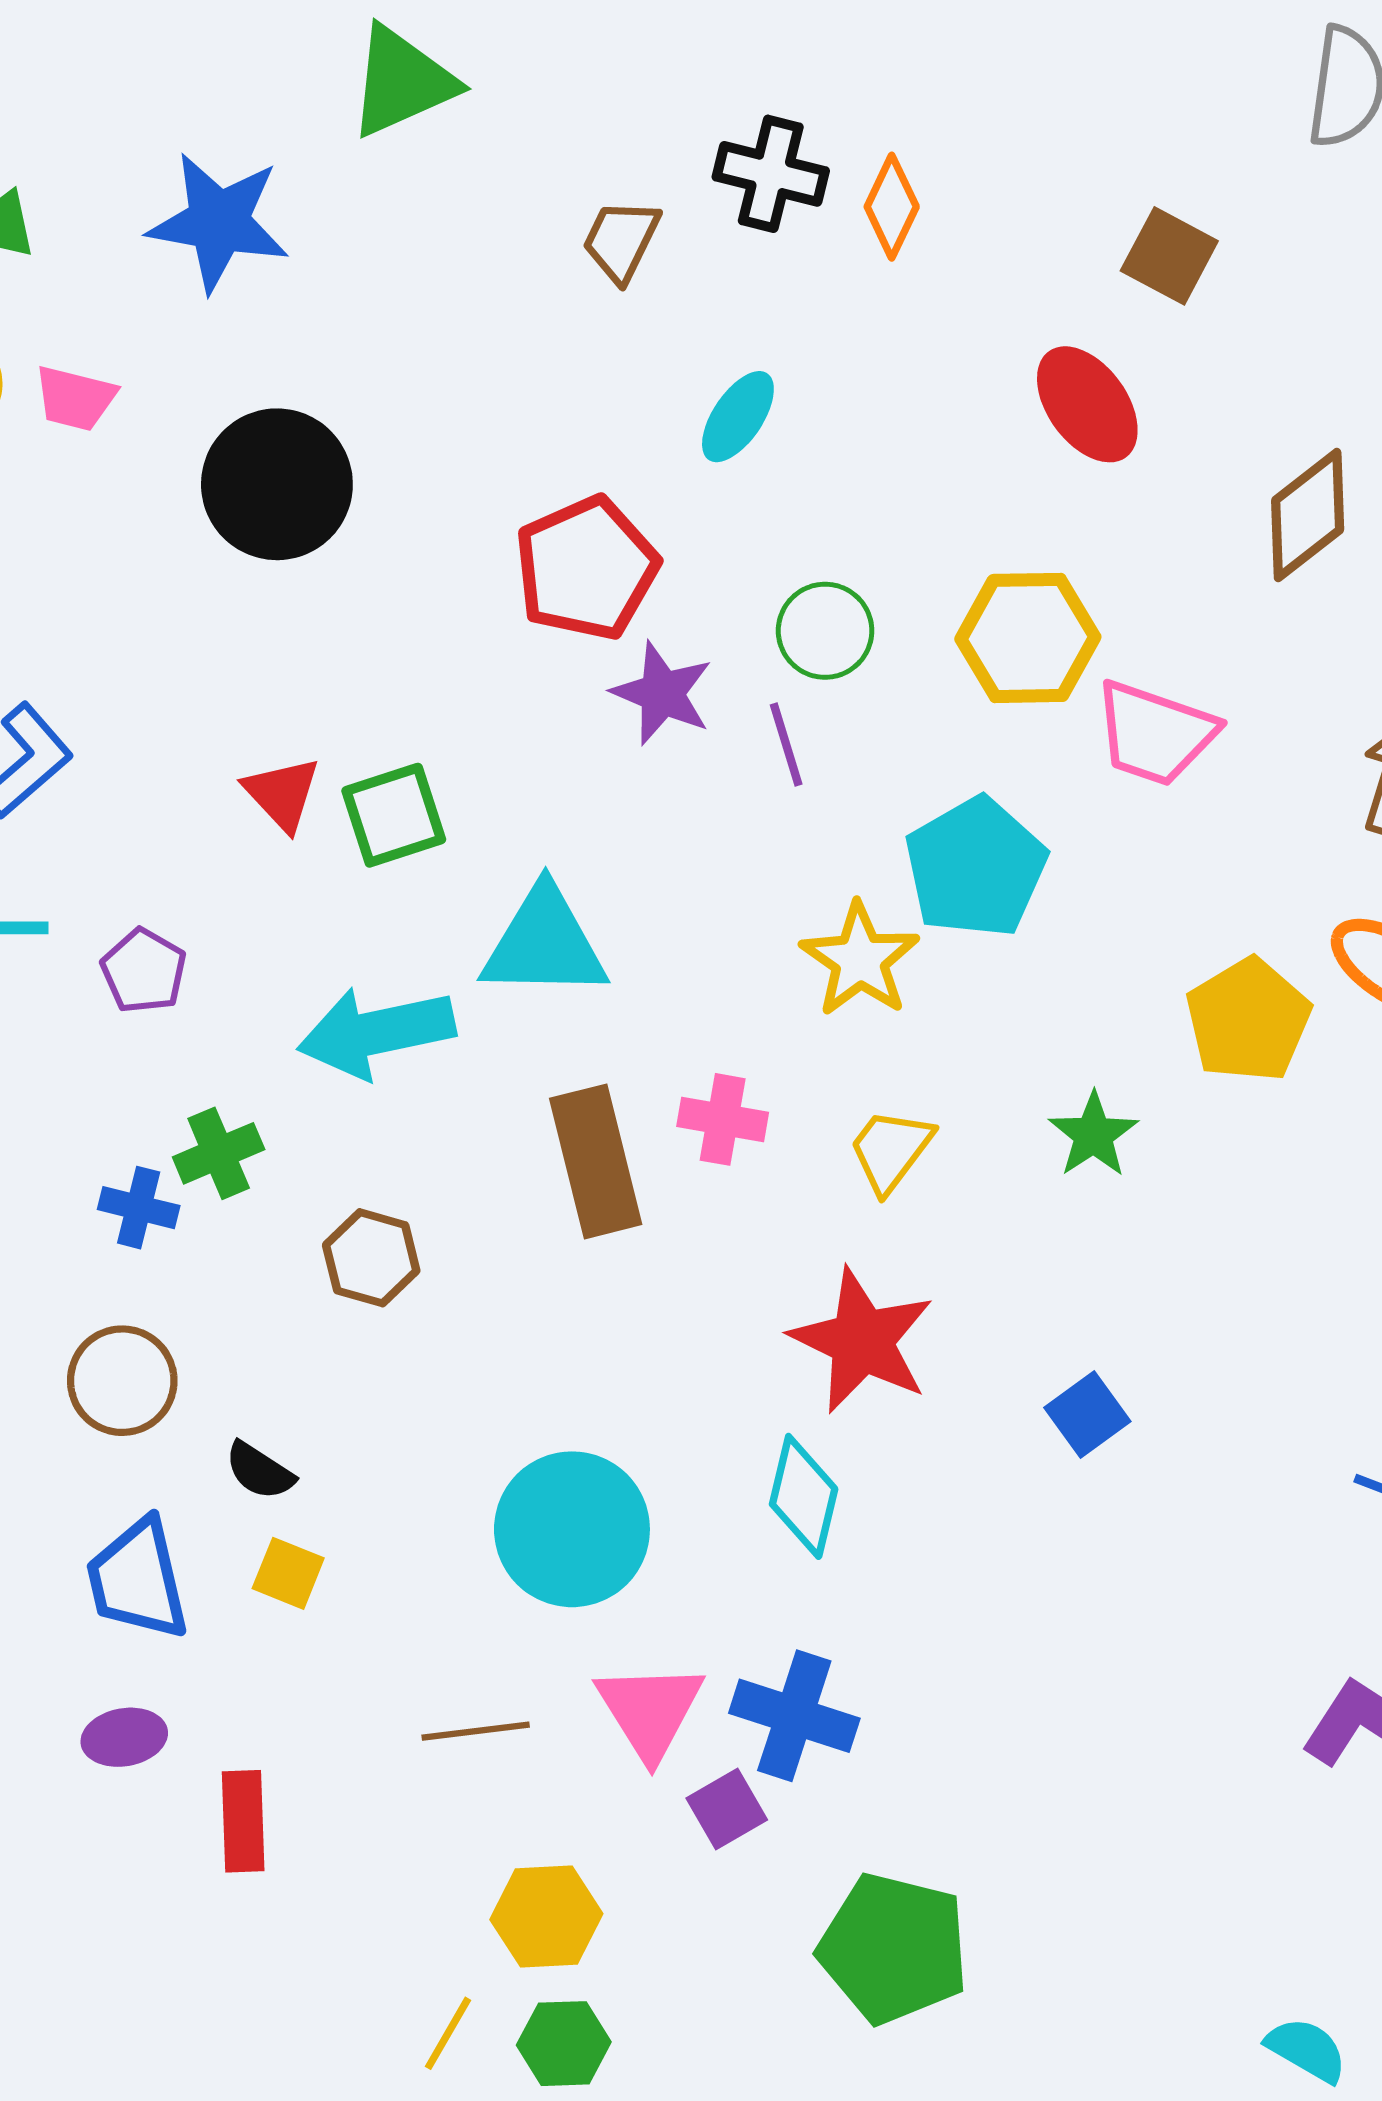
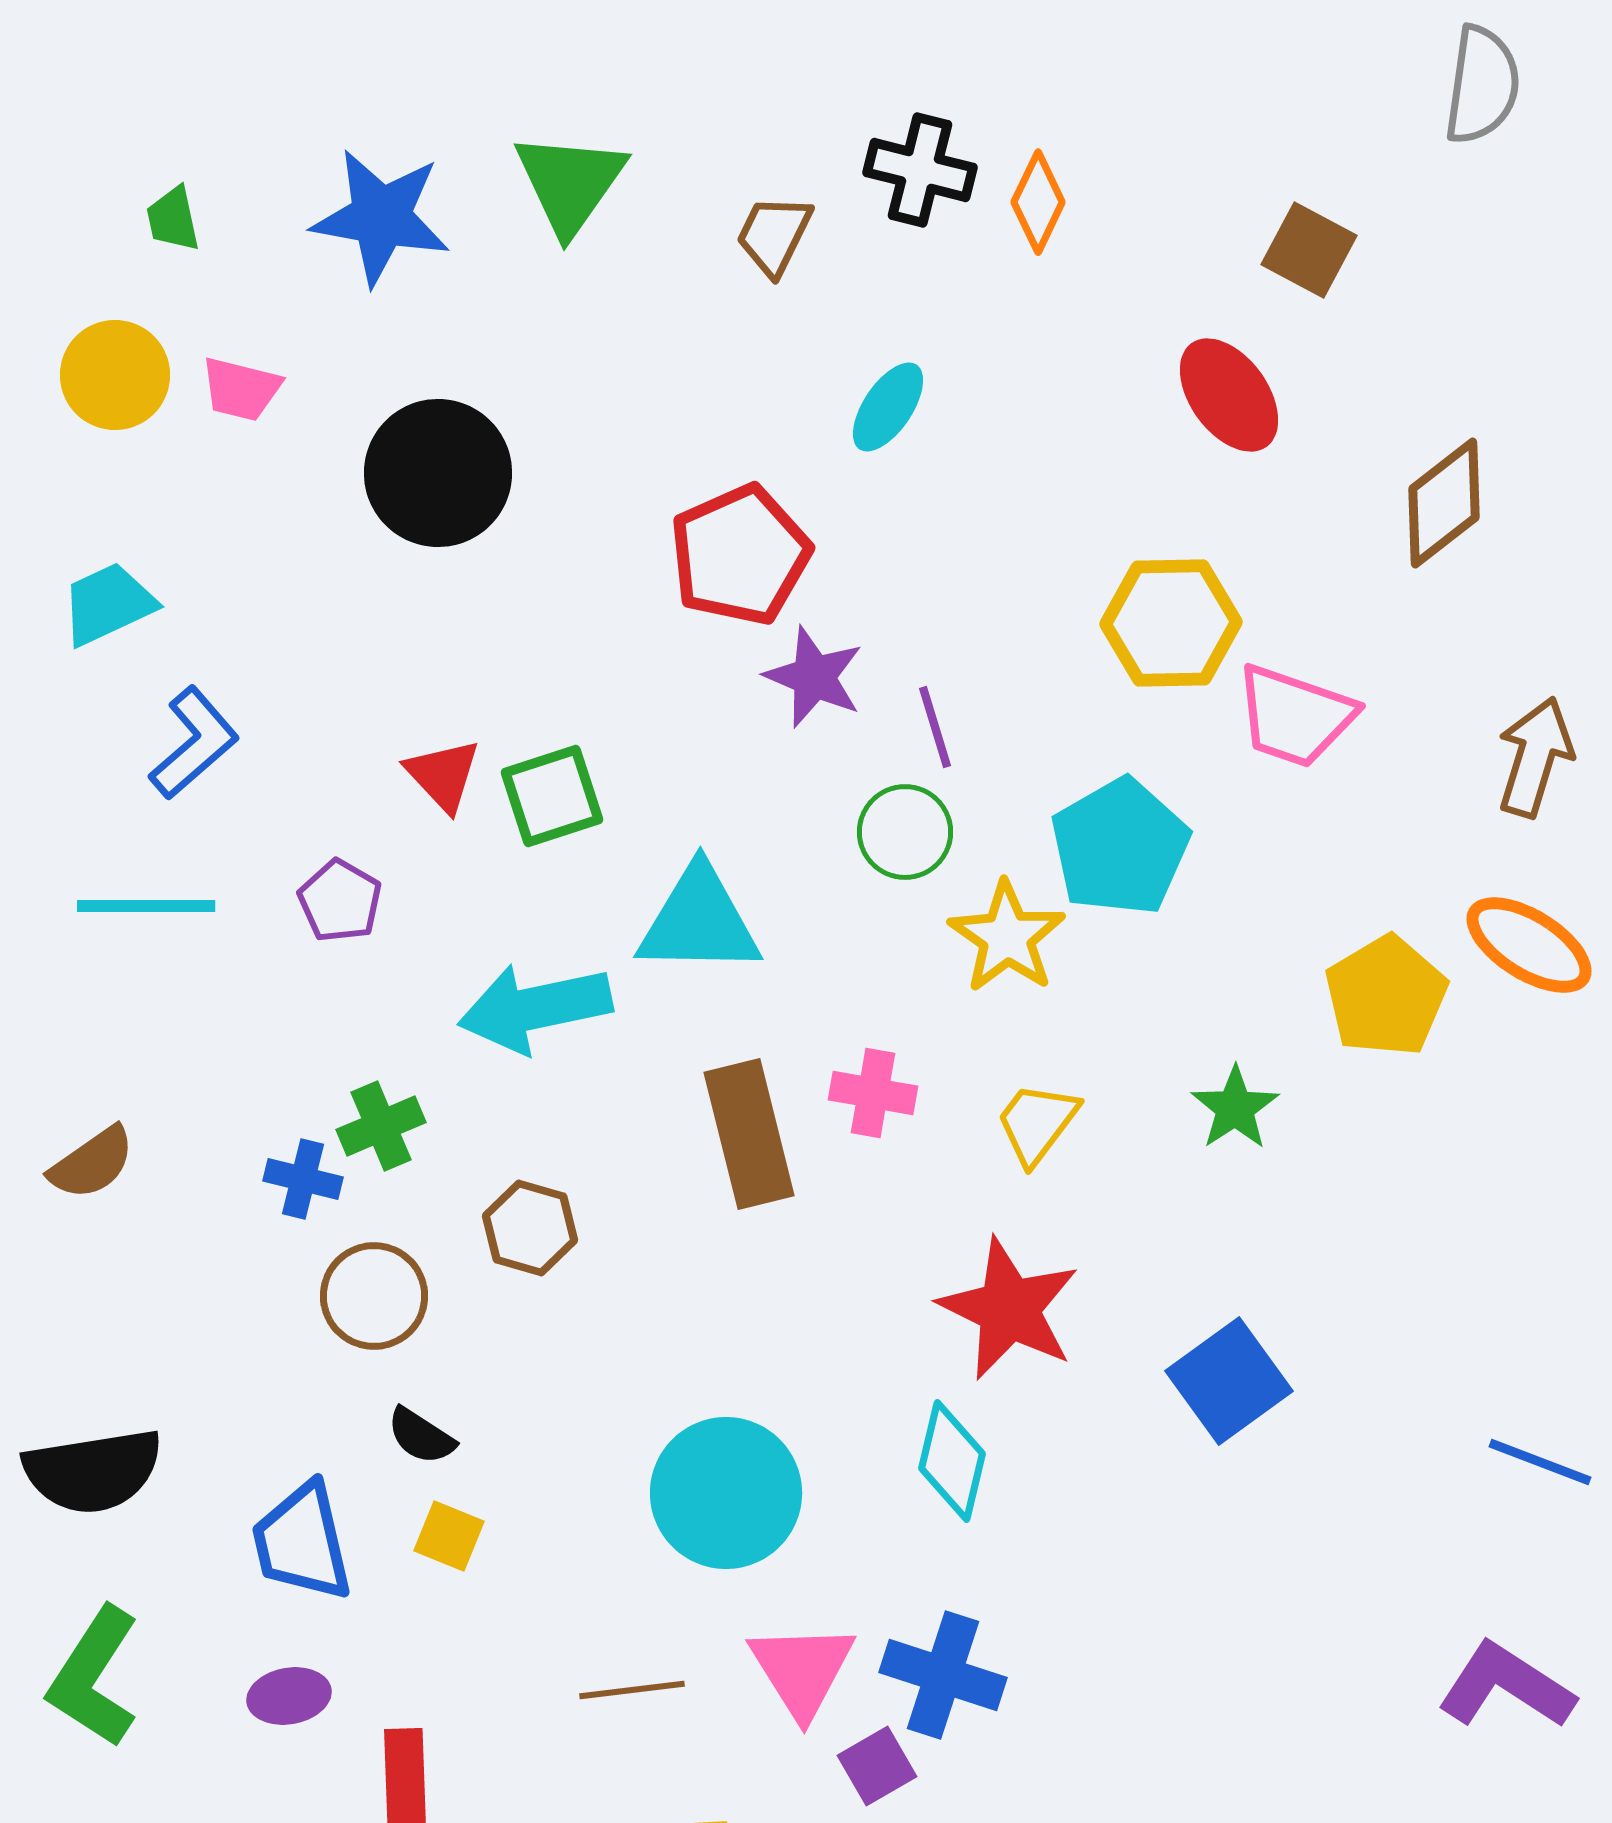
green triangle: (402, 82) -> (570, 183), moved, turned -31
green circle: (825, 631) -> (905, 832), moved
purple pentagon: (144, 971) -> (340, 901), moved
brown circle: (122, 1381) -> (374, 1296), moved
blue square: (1087, 1415) -> (1229, 1381), size x1.5

